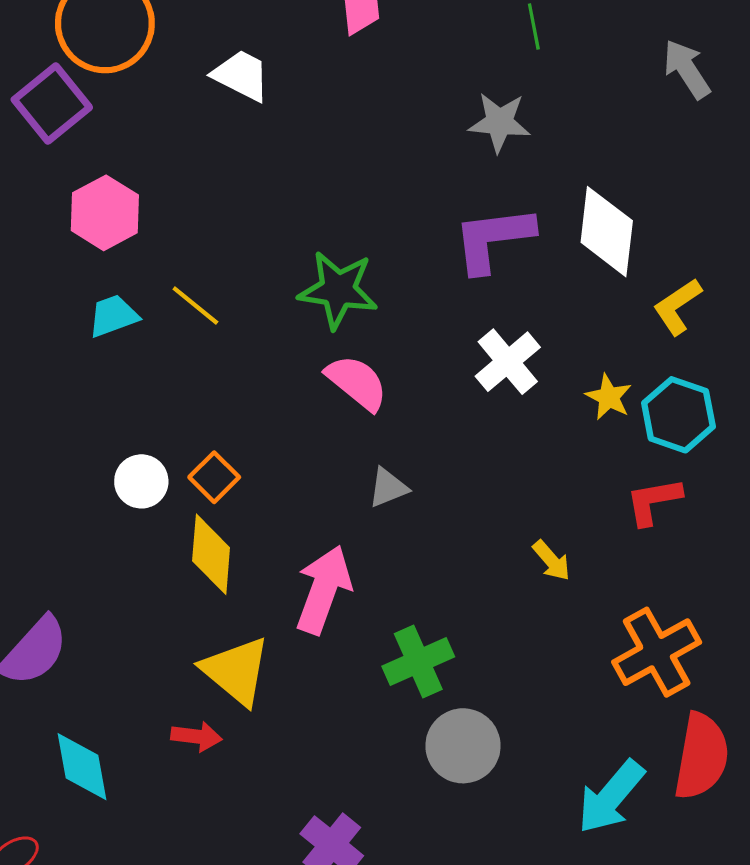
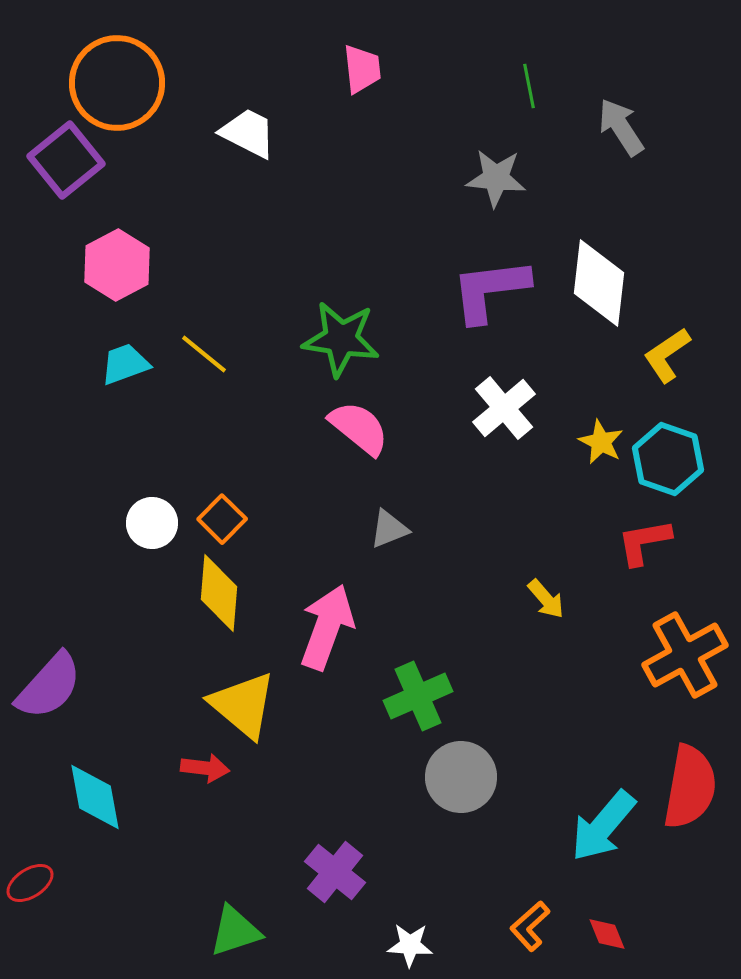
gray arrow: (687, 69) -> (621, 127), moved
orange cross: (657, 652) -> (685, 655), moved

